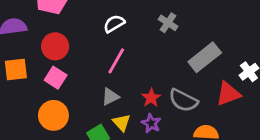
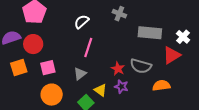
red circle: (55, 46) -> (33, 44), moved
gray rectangle: (205, 57) -> (150, 33), turned 55
pink square: (56, 78) -> (48, 68), turned -35
gray triangle: (110, 97) -> (80, 74), moved

